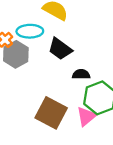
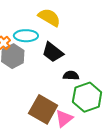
pink triangle: (86, 116) -> (64, 118), moved

